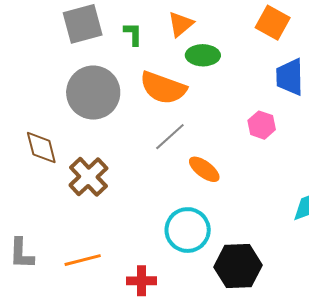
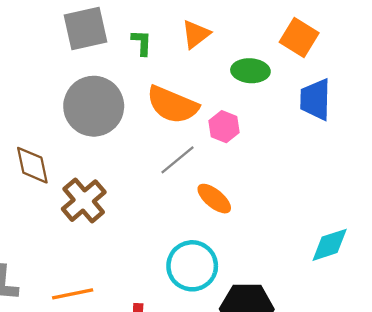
green ellipse: (203, 55) -> (250, 71), moved
pink hexagon: (262, 125) -> (224, 127), moved

